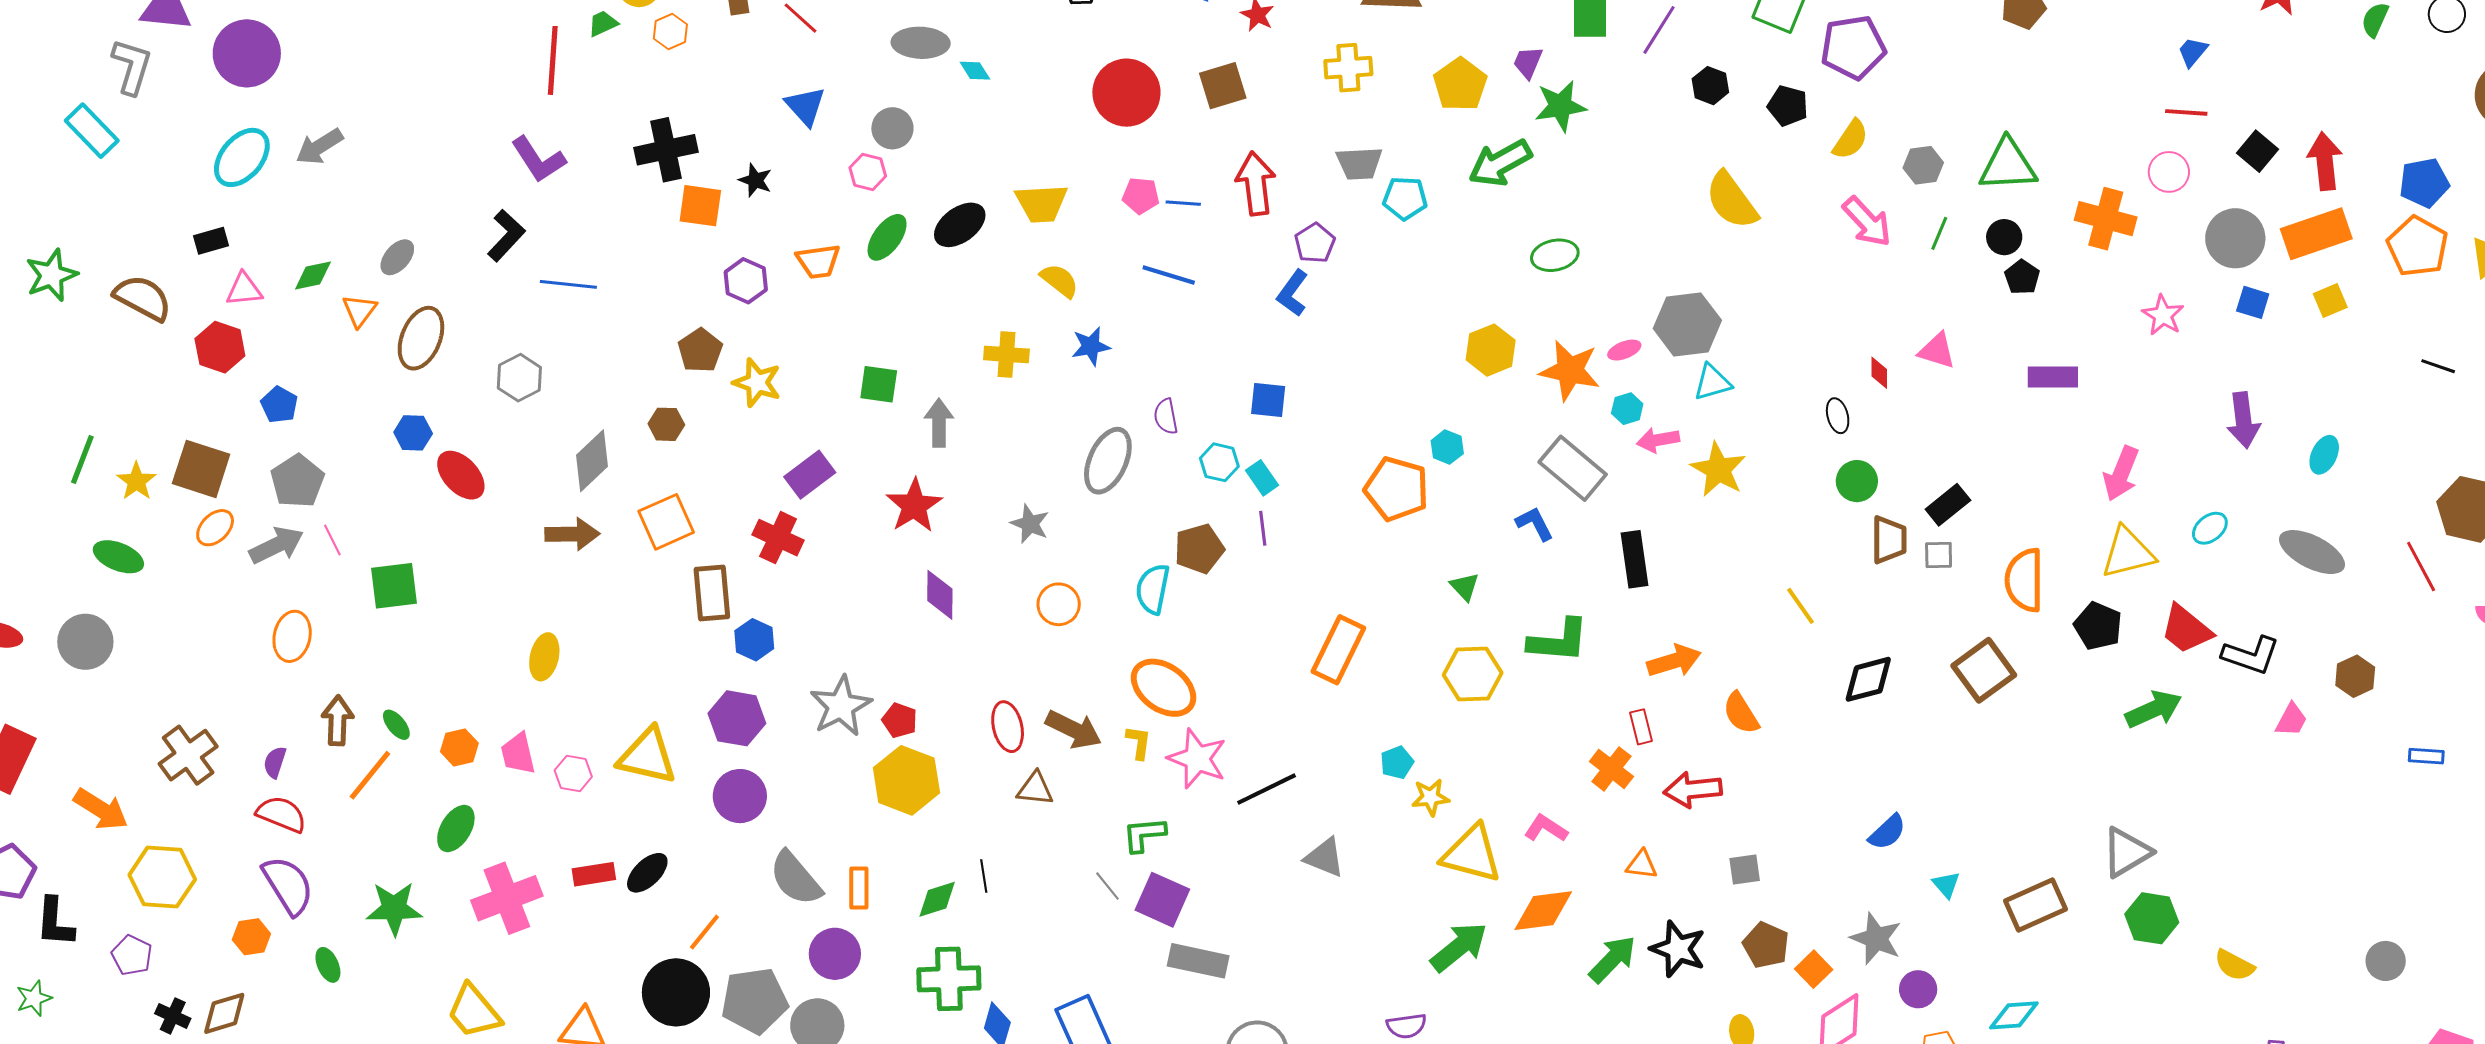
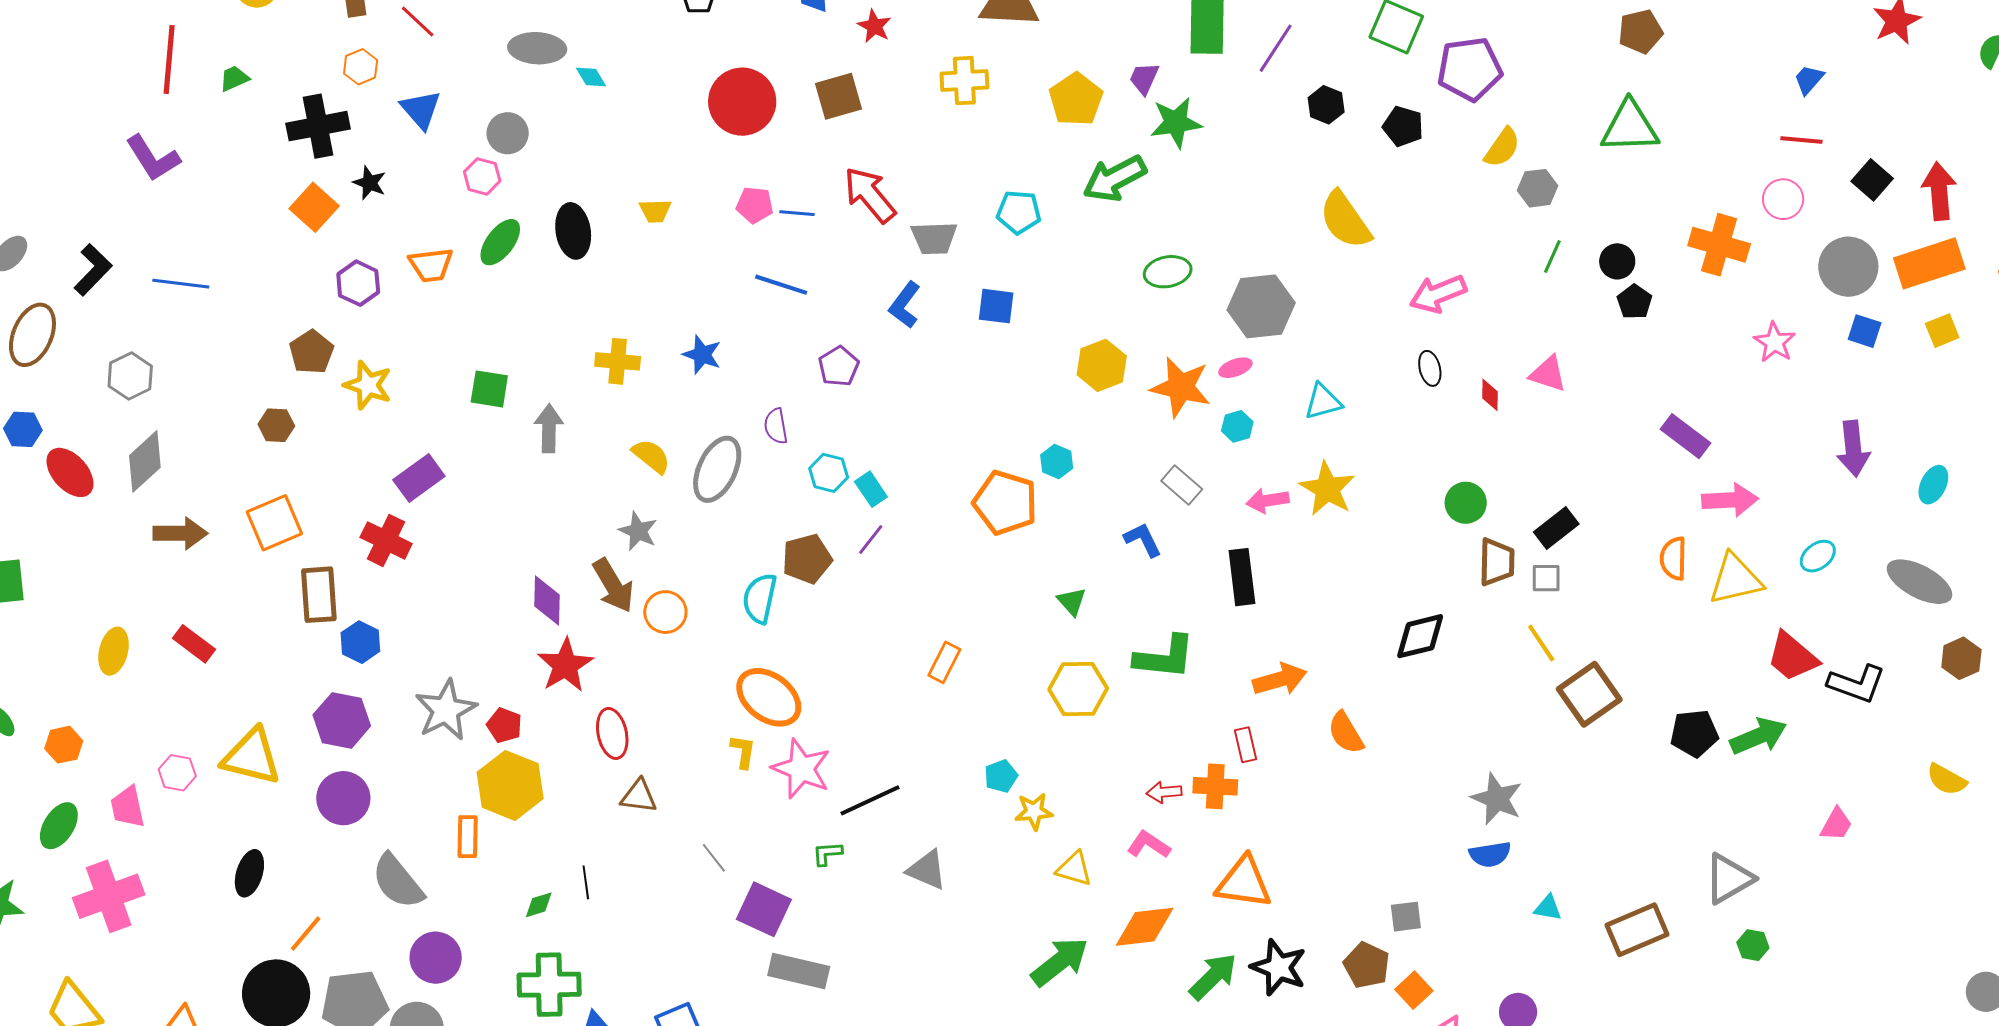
green trapezoid: (603, 23) -> (234, 79), moved
orange hexagon: (670, 32) -> (361, 67), moved
yellow semicircle: (1851, 140) -> (1502, 148), moved
black cross: (666, 150) -> (318, 126), moved
gray trapezoid: (1359, 163) -> (934, 238), moved
green triangle: (2008, 165) -> (1630, 127), moved
red arrow: (1256, 184) -> (870, 195), turned -34
yellow trapezoid: (1041, 203) -> (655, 211), size x0.6
orange square: (700, 206) -> (314, 207), turned 33
pink arrow: (1867, 222) -> (1438, 294), moved, turned 110
black ellipse: (960, 225) -> (573, 231), turned -64
black L-shape: (506, 236) -> (93, 270), moved
purple pentagon: (1315, 243) -> (839, 366), moved
yellow semicircle: (1059, 281) -> (651, 456), moved
gray hexagon: (1687, 324) -> (1261, 306), moved
blue star: (1091, 346) -> (702, 355), turned 30
purple rectangle: (2053, 377) -> (1685, 436), moved, turned 36
blue square: (1268, 400) -> (996, 306), moved
black ellipse: (1838, 416) -> (1430, 368), moved
pink arrow: (1658, 440) -> (1267, 501), moved
gray diamond: (592, 461) -> (145, 461), moved
gray rectangle: (1573, 468) -> (1182, 485), size x0.6
pink arrow: (2121, 474) -> (1730, 500), turned -116
red star: (914, 506) -> (565, 665), moved
purple line: (1263, 528) -> (871, 540), turned 44
orange semicircle: (2024, 580) -> (1673, 558), moved, size x0.7
yellow line: (1801, 606) -> (1541, 643), moved
black pentagon: (2098, 626) -> (1694, 733), moved, turned -30
orange rectangle: (1338, 650) -> (944, 662), size x0.6
yellow ellipse: (544, 657) -> (114, 651), moved
brown hexagon: (2355, 676) -> (1961, 658), moved
black diamond: (1868, 679) -> (1420, 636), moved
pink trapezoid: (2291, 720) -> (1836, 824), moved
brown arrow: (1074, 730) -> (613, 585), moved, turned 32
pink trapezoid: (518, 754) -> (128, 807), moved
orange cross: (1611, 769) -> (1215, 786), turned -36
red arrow: (1693, 790) -> (1164, 792), moved, size x0.6
blue semicircle: (1887, 832) -> (1490, 854), turned 33
green L-shape: (1144, 834) -> (827, 854), moved, size x0.7
yellow triangle: (1472, 854) -> (1074, 869), size x0.6
orange triangle: (1642, 865) -> (1244, 883), size x1.8
gray square: (1745, 869) -> (1406, 917), moved
black ellipse: (647, 873) -> (249, 873), turned -30
red rectangle: (594, 874) -> (194, 644), moved, turned 45
cyan triangle: (1946, 885) -> (1548, 908), turned -40
gray line: (1107, 886) -> (714, 858), moved
orange rectangle: (859, 888) -> (468, 837), moved
green diamond: (937, 899) -> (539, 905), size x0.7
green hexagon: (2152, 918) -> (1753, 945), size x0.6
gray star: (1876, 939) -> (1497, 799), moved
yellow semicircle: (2234, 965) -> (1947, 779), moved

